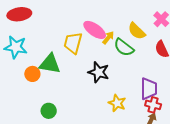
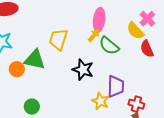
pink ellipse: (95, 30) -> (99, 20), moved, turned 60
yellow semicircle: (137, 31) -> (135, 31), moved
purple trapezoid: (149, 89) -> (116, 86), moved

